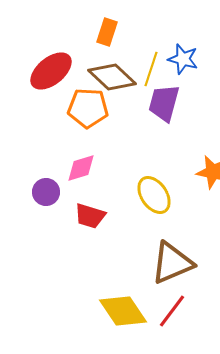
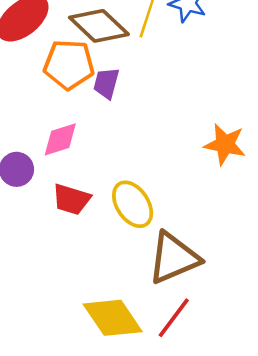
purple trapezoid: (164, 103) -> (106, 83), moved, size x0.7
yellow ellipse: (154, 195) -> (133, 204), moved

